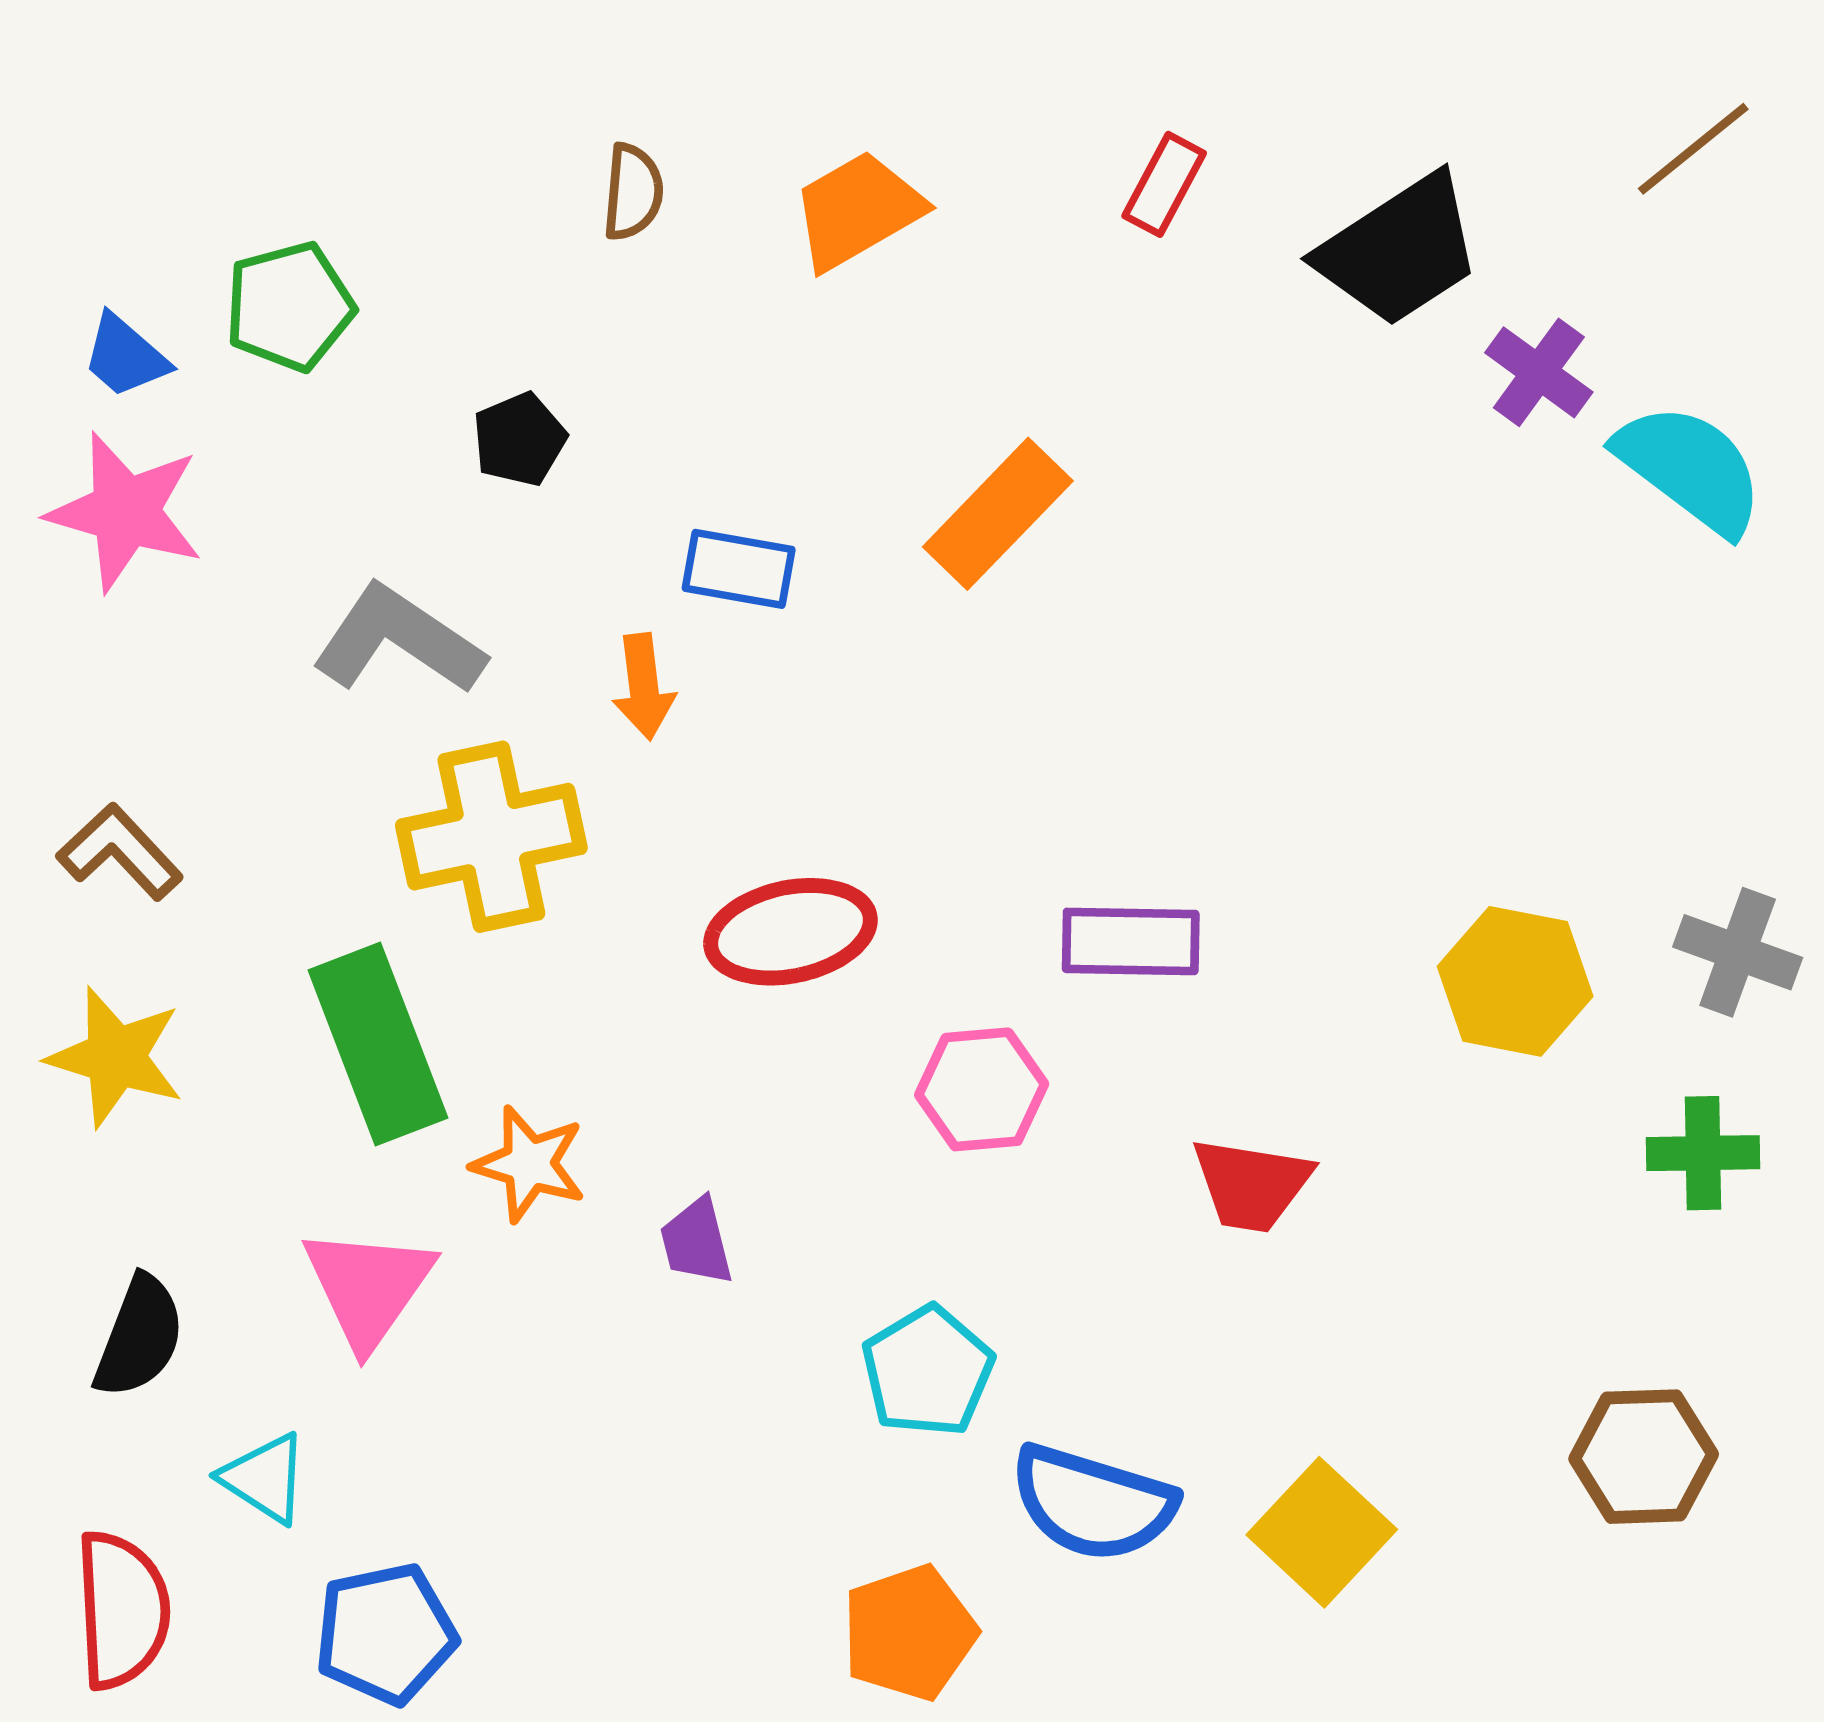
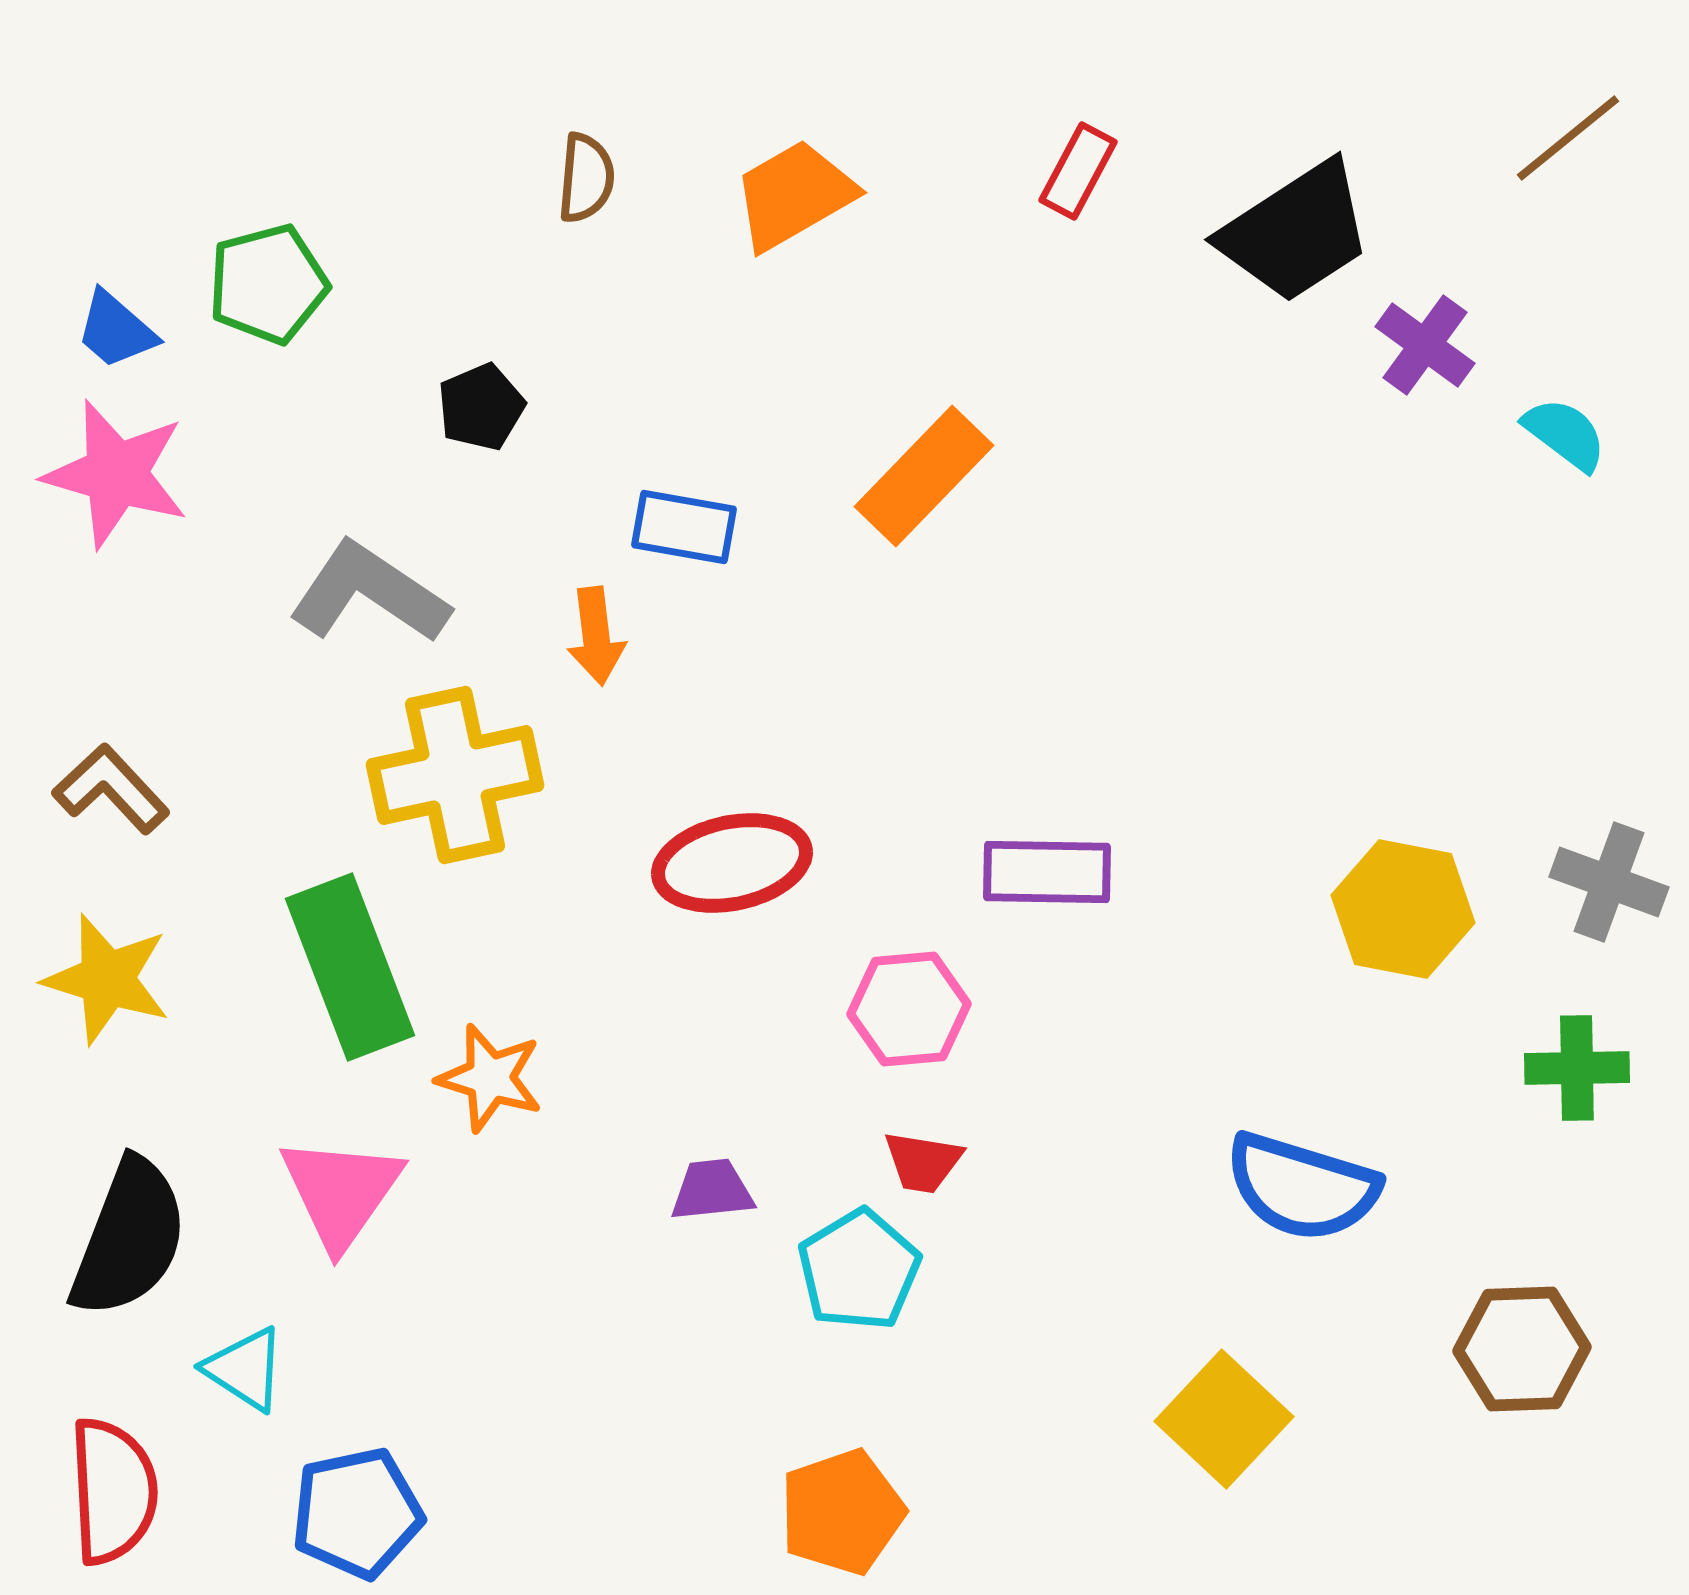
cyan semicircle: (1690, 468) -> (1565, 434), size x0.6
red trapezoid: (1252, 1184) -> (923, 1162), moved, size x0.7
purple trapezoid: (697, 1242) -> (712, 1190), moved, turned 98
black semicircle: (139, 1337) -> (129, 1238), size x1.4
blue semicircle: (1093, 1503) -> (1302, 1187), moved

